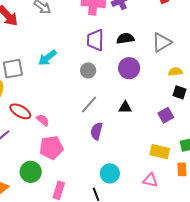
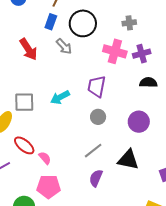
black semicircle: (125, 38) -> (148, 83), moved
purple trapezoid: (95, 40) -> (97, 86), moved
black triangle: (125, 107) -> (128, 160), size x1.6

